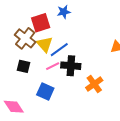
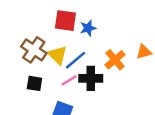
blue star: (64, 12) -> (88, 28), moved
red square: (41, 23) -> (65, 21), moved, turned 30
orange cross: (94, 84) -> (115, 60), moved

